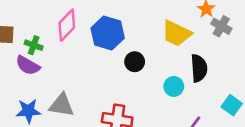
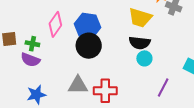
black circle: (135, 62) -> (89, 46), moved, size x1.6
black semicircle: (199, 68) -> (140, 43), moved, turned 110
gray triangle: (61, 105) -> (78, 85), moved

